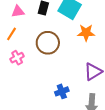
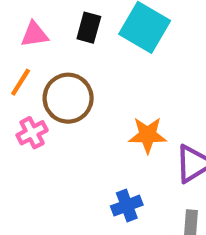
orange star: (86, 33) -> (148, 135), moved
brown circle: (48, 43) -> (68, 98), moved

